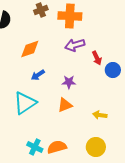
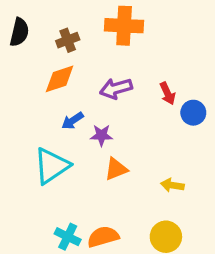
brown cross: (41, 10) -> (68, 40), moved
purple arrow: (75, 45) -> (116, 89), moved
purple star: (69, 82) -> (101, 135), moved

